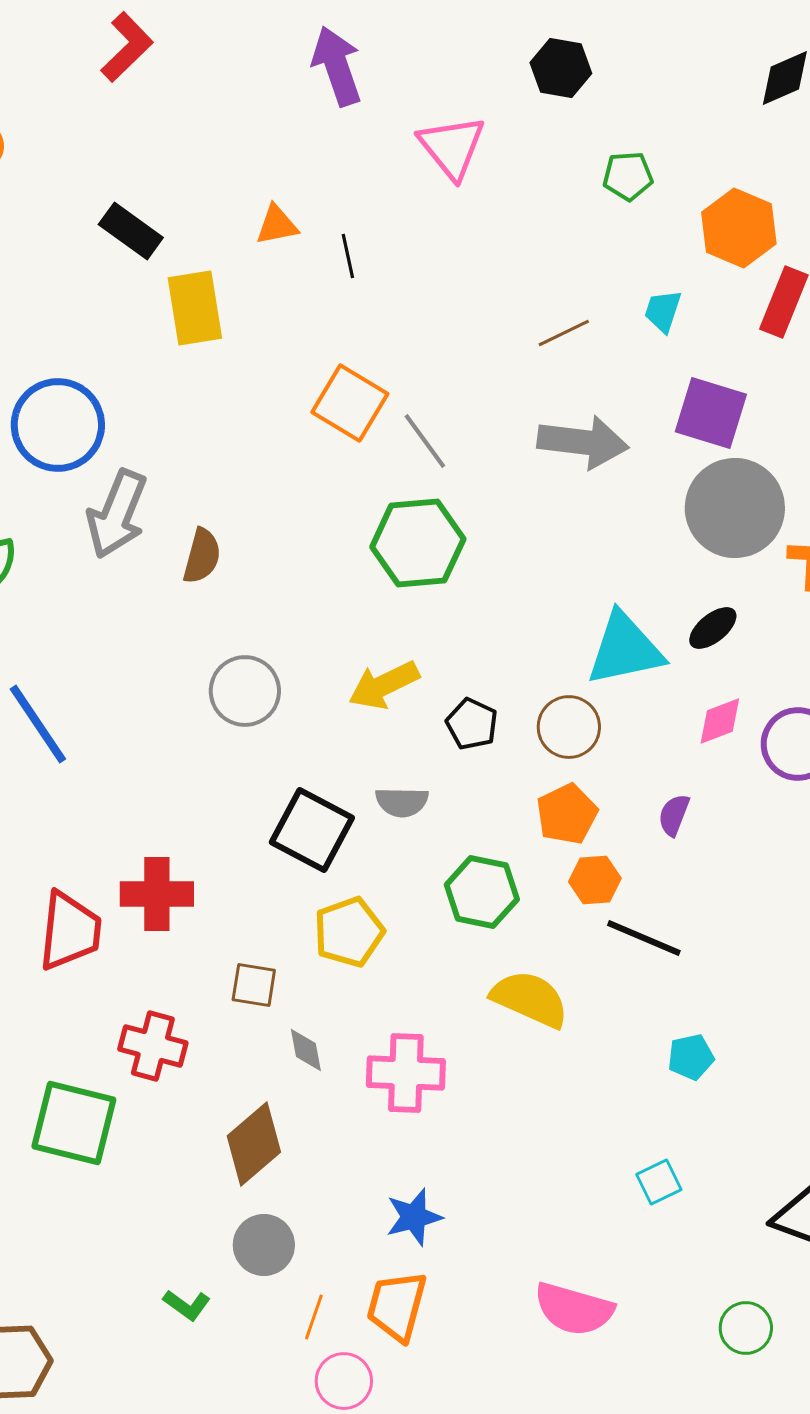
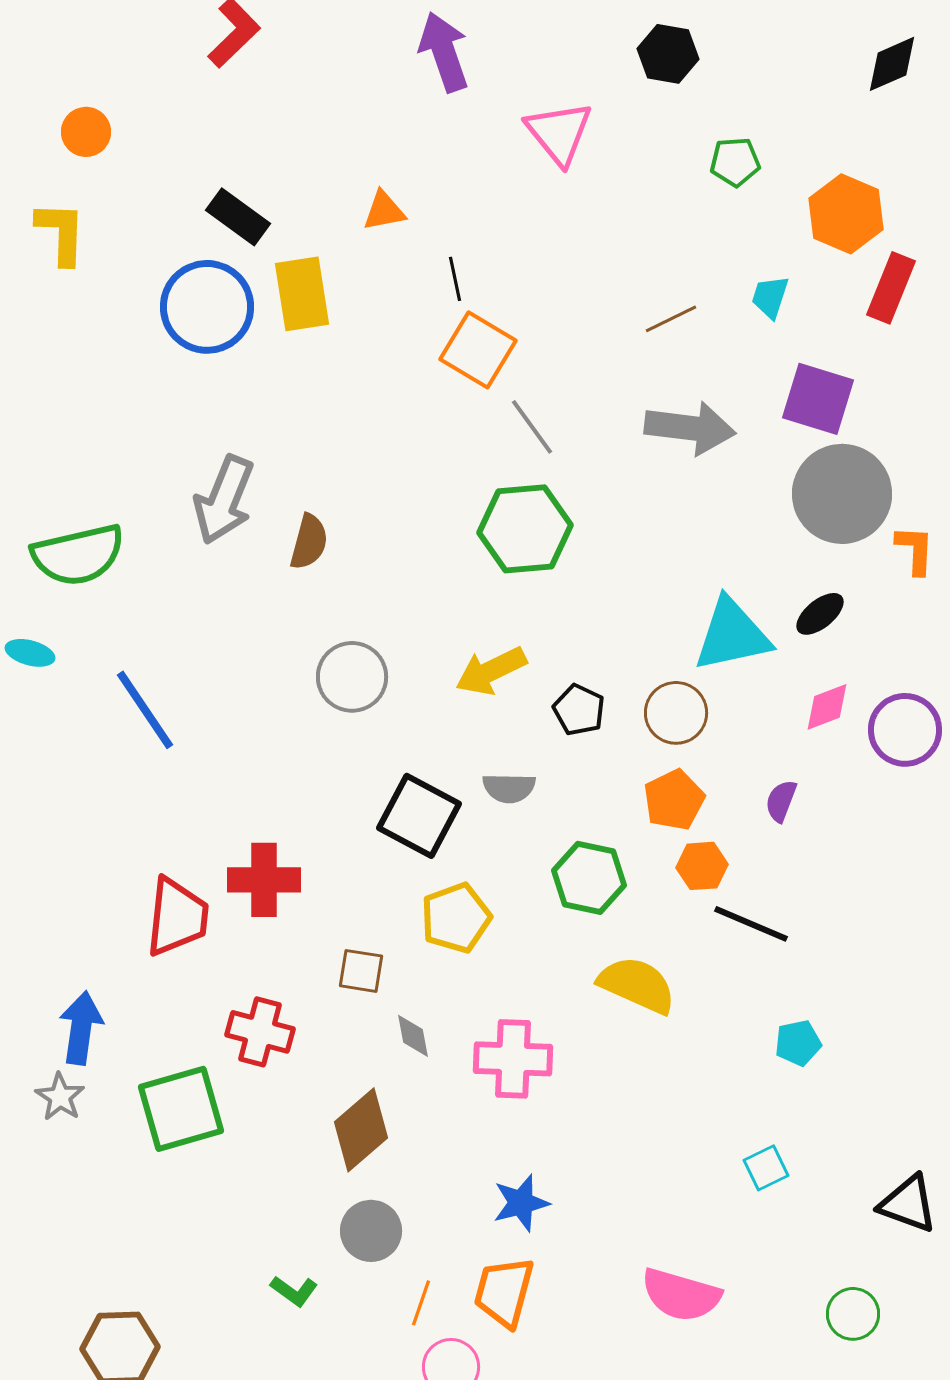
black line: (348, 256) -> (455, 279), moved
orange square: (350, 403) -> (478, 350), moved
blue circle: (58, 425) -> (207, 307), moved
green square: (74, 1123) -> (181, 1109), turned -30

